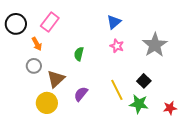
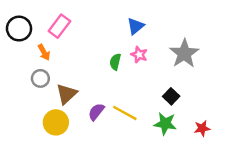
green semicircle: (79, 54) -> (115, 62), moved
yellow line: (117, 90) -> (125, 113), moved, turned -35

